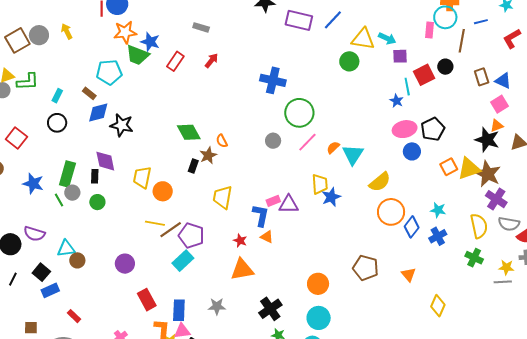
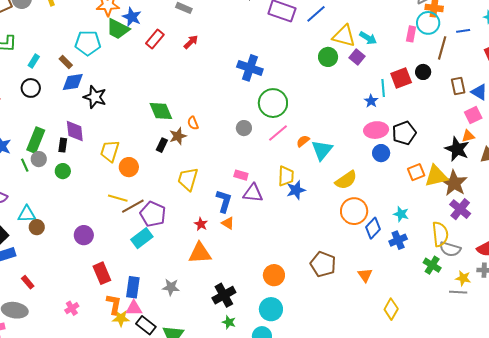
purple square: (400, 56) -> (357, 57), moved, turned 35
pink rectangle: (273, 201) -> (241, 175), moved, turned 32
gray semicircle: (509, 224) -> (450, 249), moved

